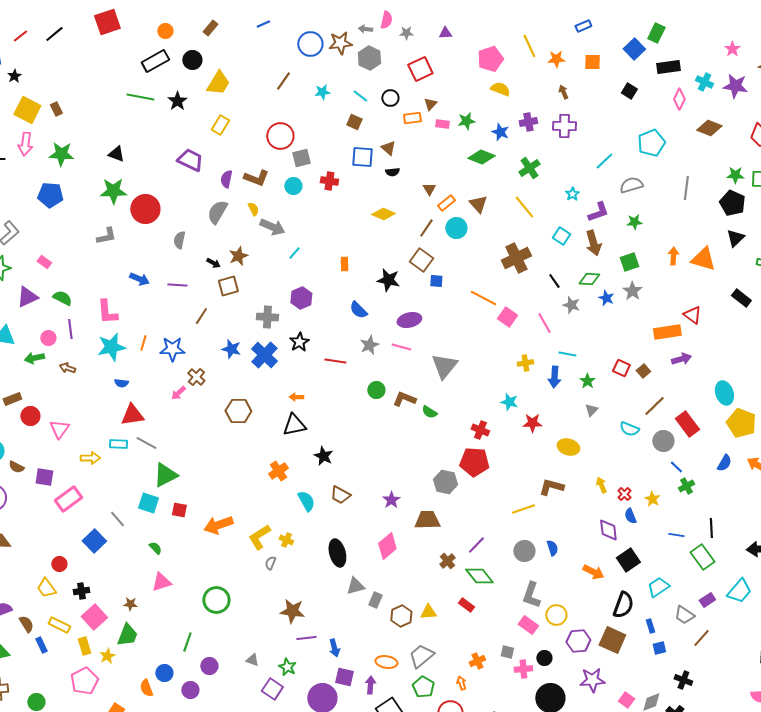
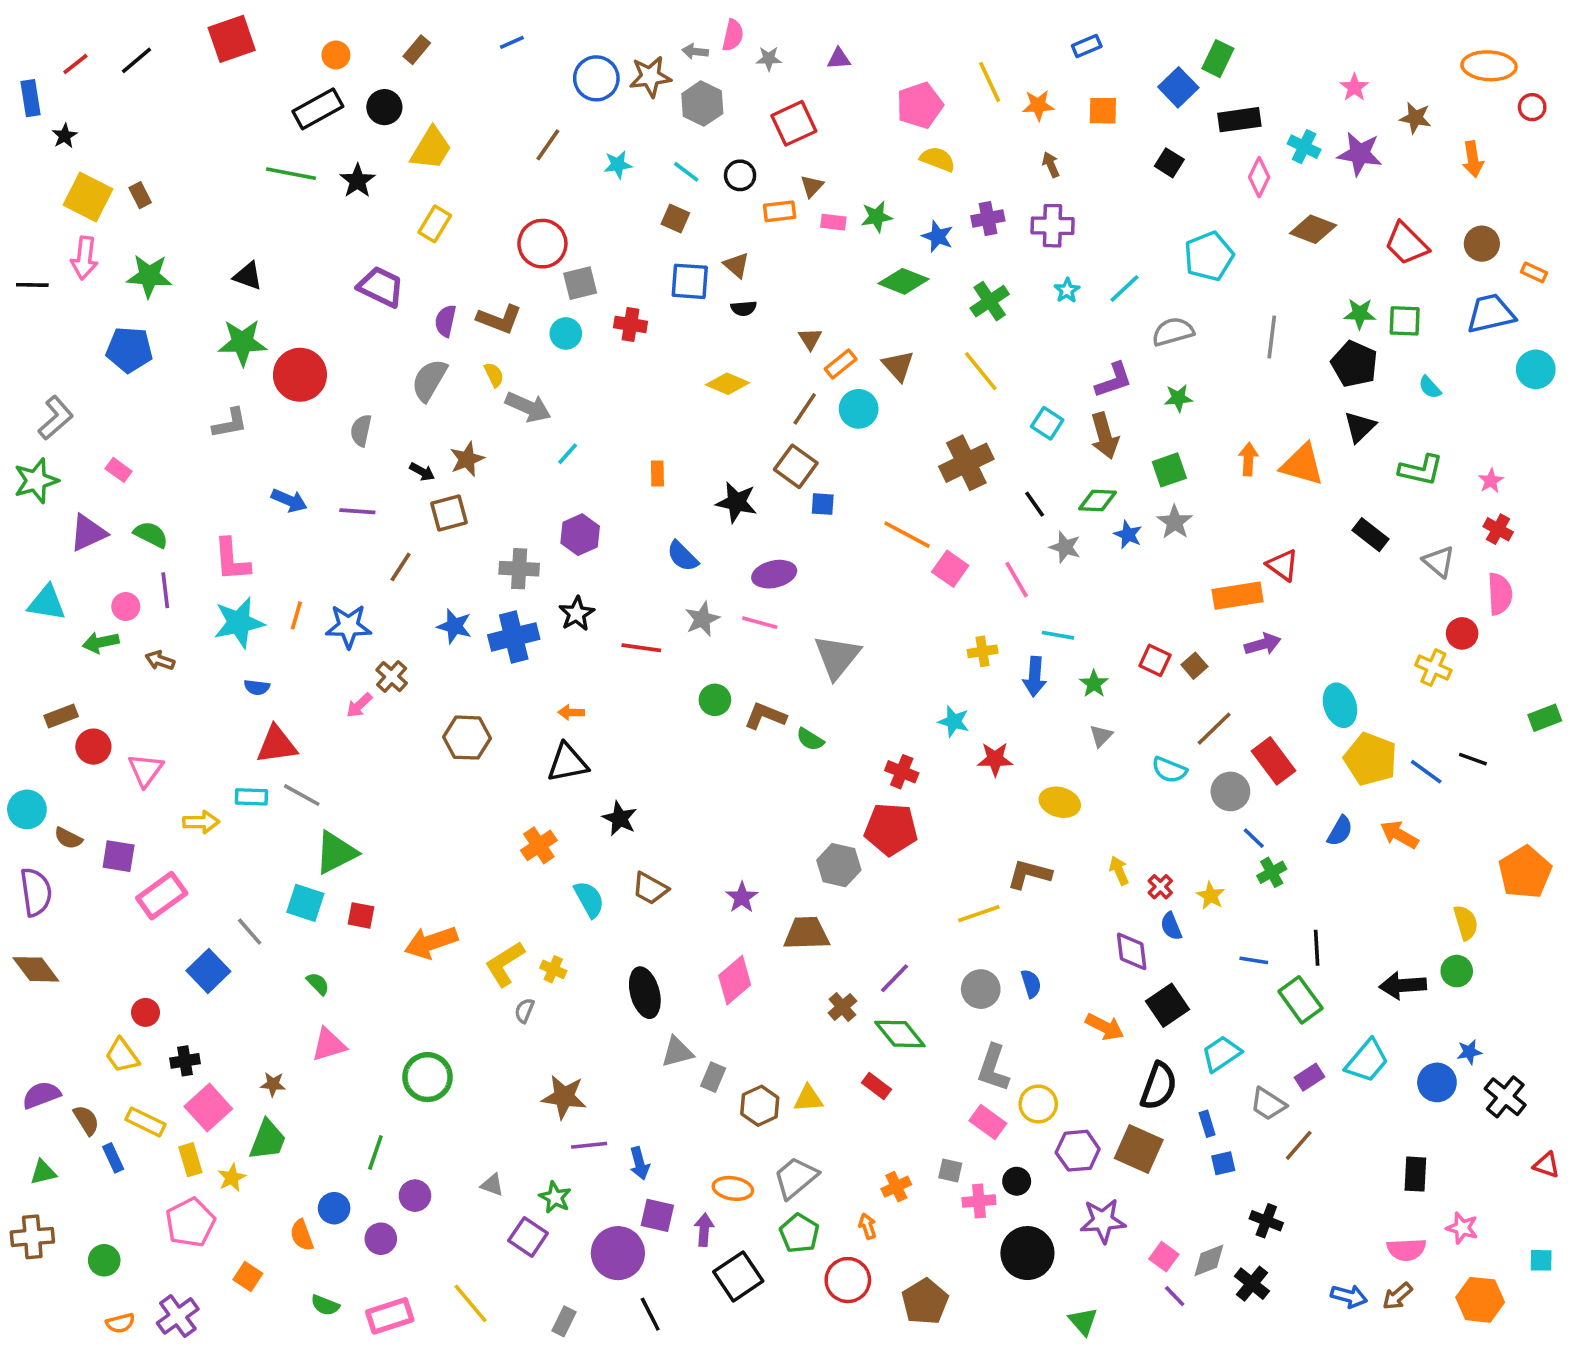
cyan star: (572, 194) -> (1067, 290), moved
blue cross: (264, 355) -> (514, 637), turned 32

